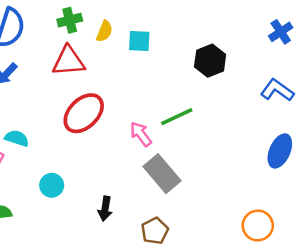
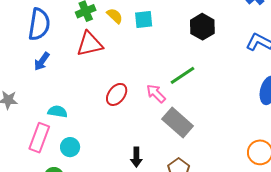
yellow semicircle: (104, 31) -> (115, 16), turned -60
red ellipse: (84, 113) -> (117, 94), moved, size x0.7
cyan circle: (52, 185) -> (70, 147), moved

